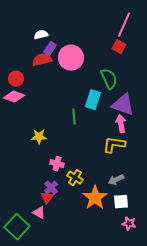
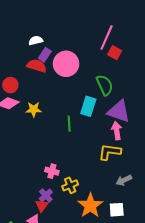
pink line: (124, 25) -> (107, 37), moved
red semicircle: (42, 60) -> (37, 66), turned 30
yellow star: (39, 137) -> (34, 109), moved
yellow cross: (75, 178) -> (70, 185), turned 35
gray arrow: (116, 180) -> (124, 180), moved

